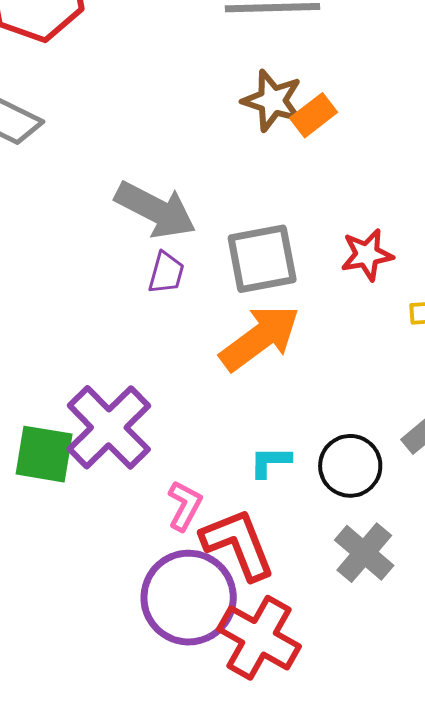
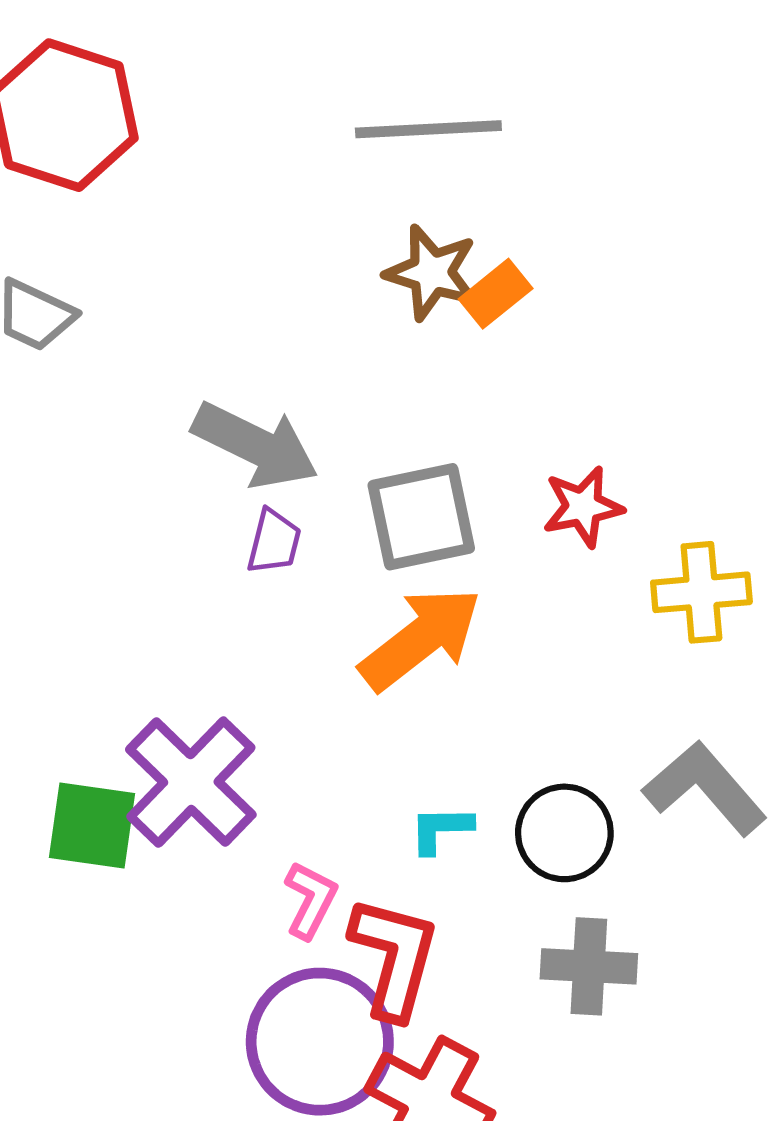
red L-shape: (238, 544) -> (394, 957), turned 38
gray cross: (364, 553) -> (589, 966), turned -36

